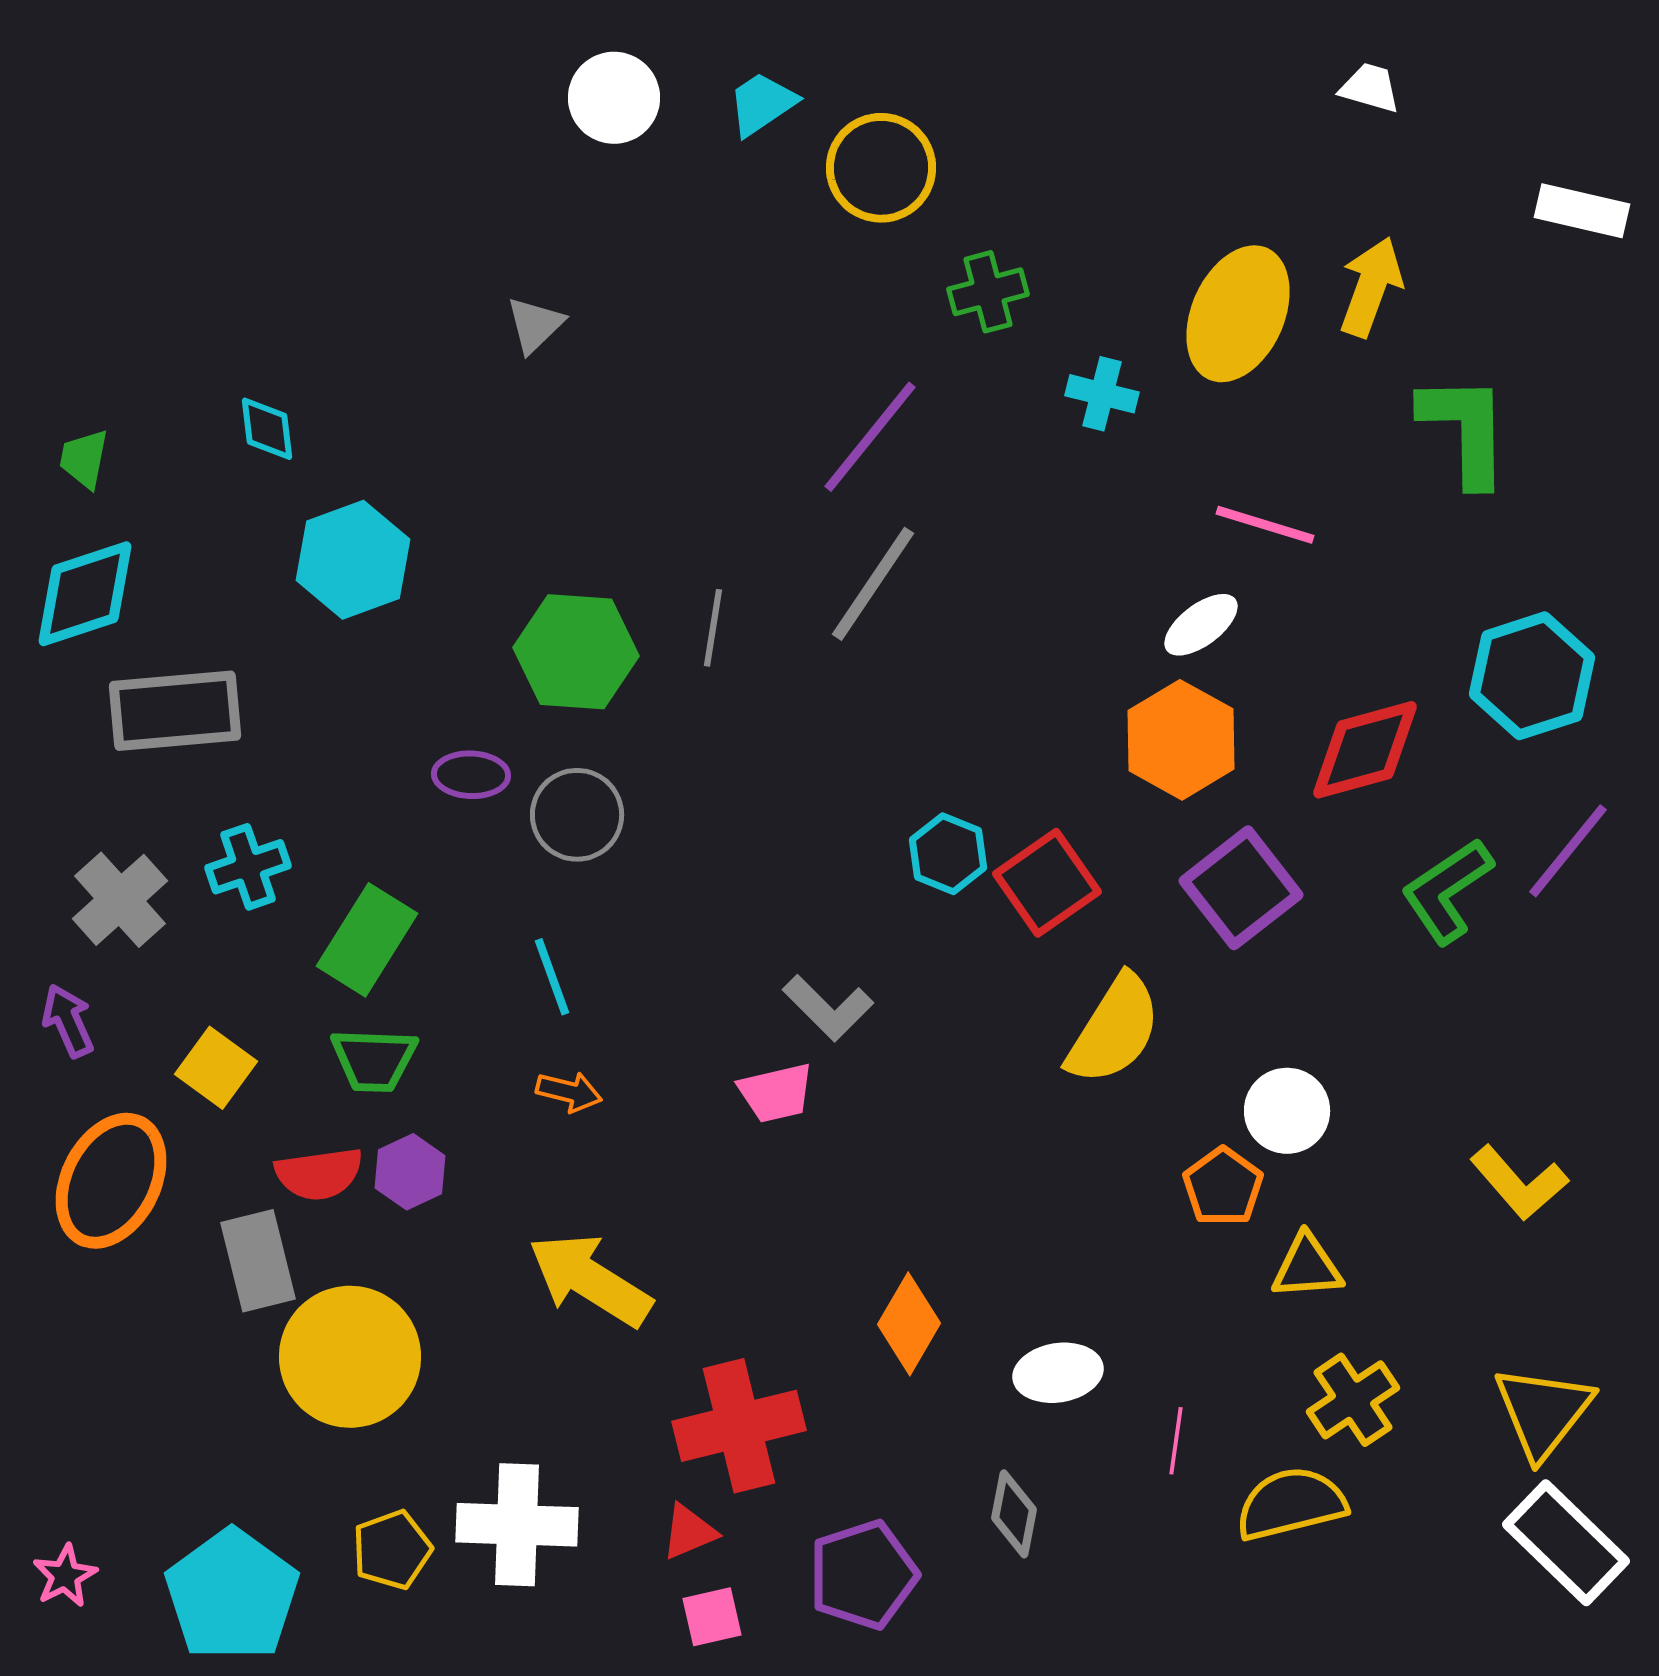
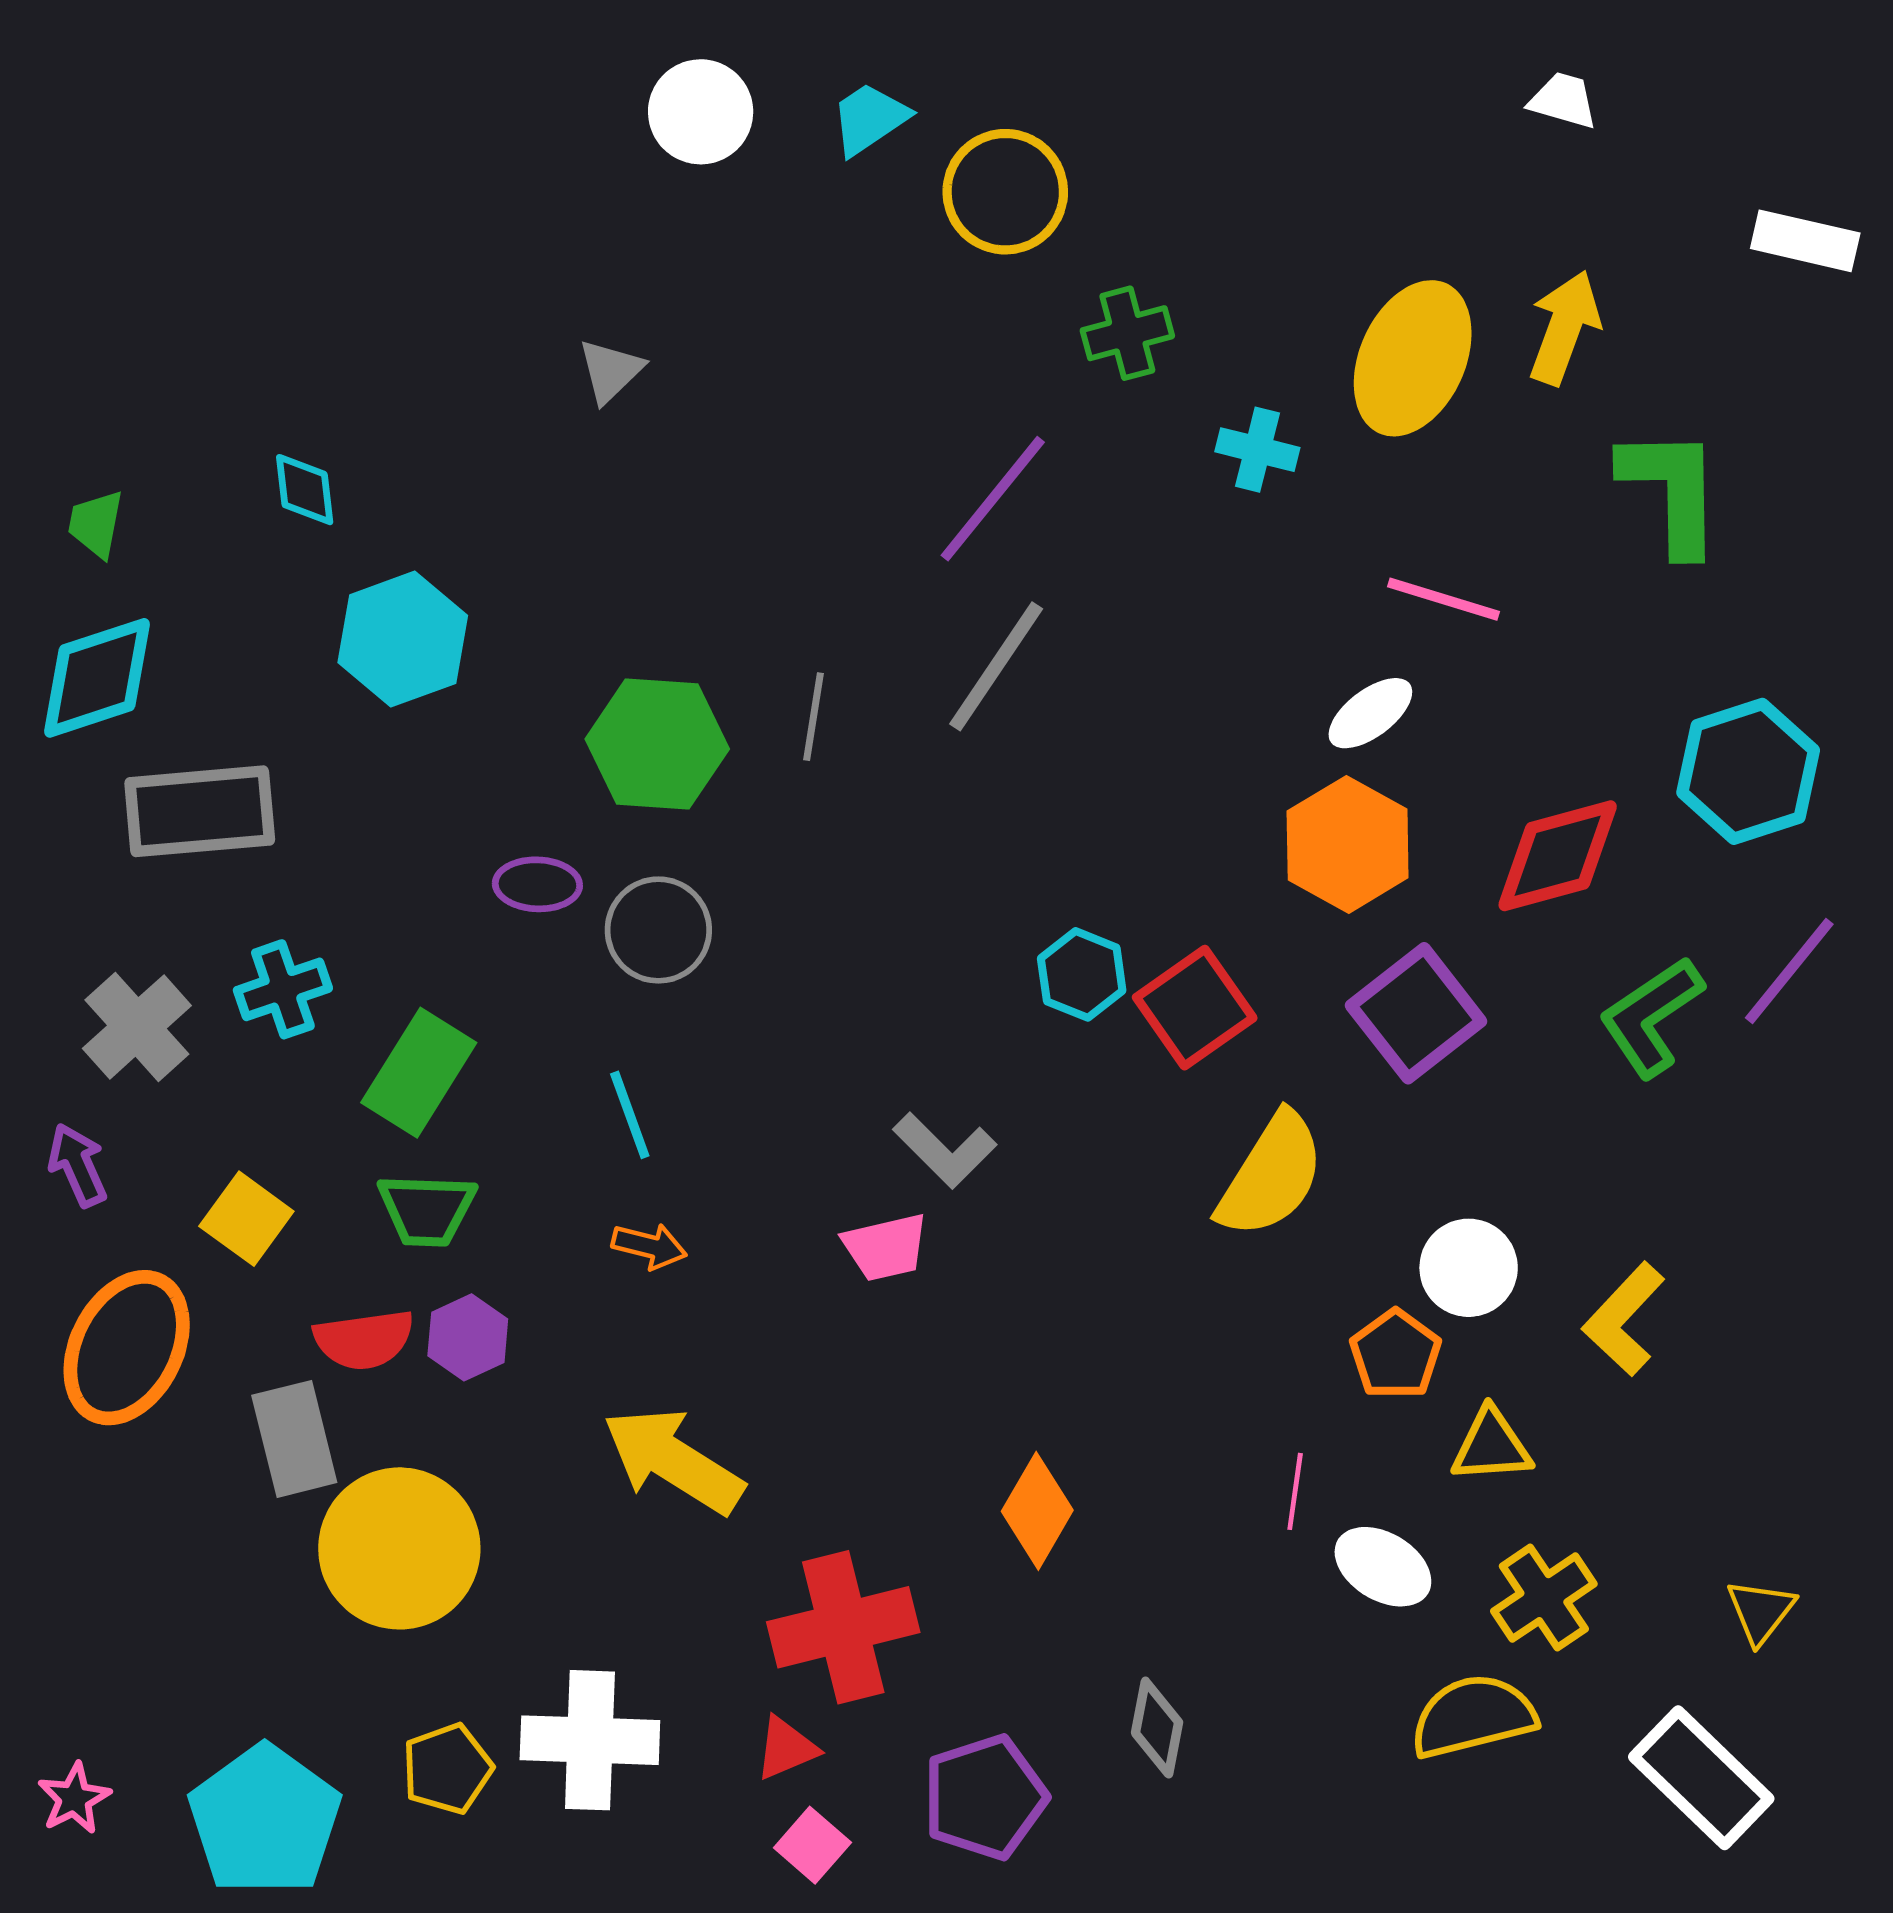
yellow L-shape: (1519, 1183) -> (1624, 1319), moved, turned 84
white ellipse: (1058, 1373) -> (1383, 1567), moved, turned 40
yellow triangle: (1543, 1412) -> (1761, 1611), size x0.6
pink line: (1176, 1441) -> (1295, 1491), moved
white rectangle: (1566, 1543) -> (1701, 1778), moved
pink square: (712, 1617) -> (812, 1845), turned -36

